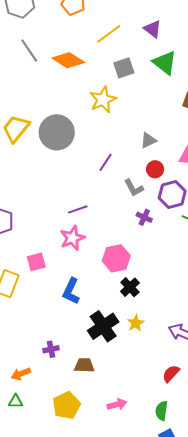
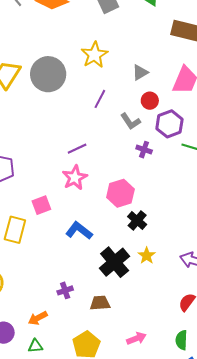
yellow star: (103, 100) -> (94, 55), moved
blue L-shape: (71, 291) -> (79, 231), turned 108

